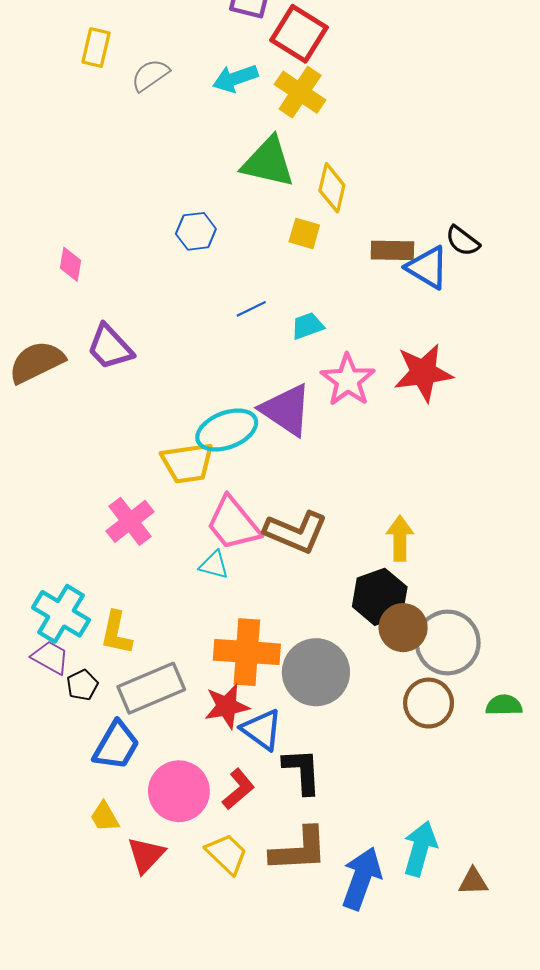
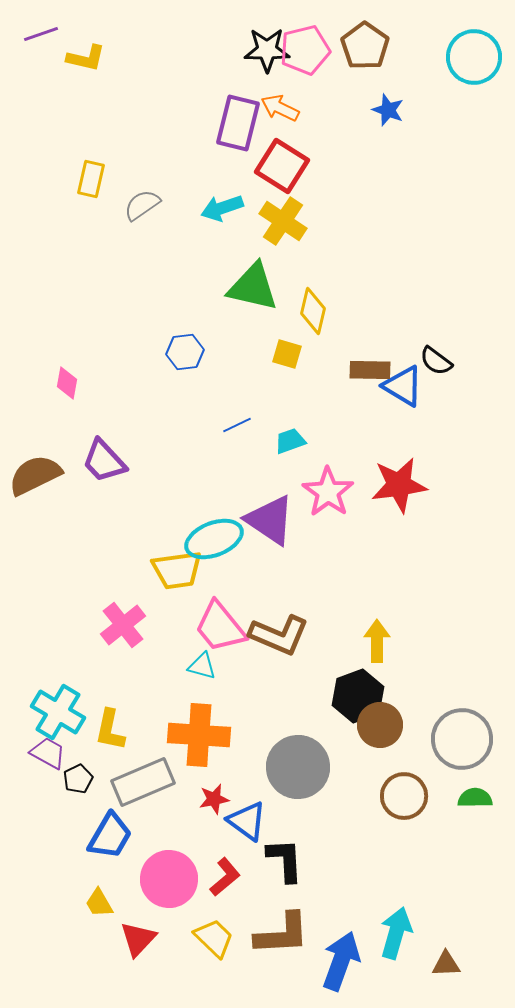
gray circle: (448, 642) -> (462, 739), moved
orange cross: (247, 652) -> (199, 735), moved
red star: (227, 706) -> (214, 799), size x0.7

